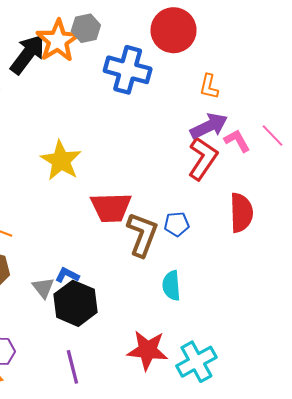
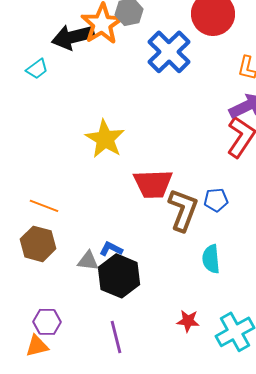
black arrow: (28, 54) -> (73, 37), turned -141
blue cross: (128, 70) -> (169, 52), turned 30
gray triangle: (43, 288) -> (88, 261), turned -45
red star: (147, 350) -> (188, 321), size x0.6

